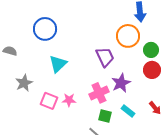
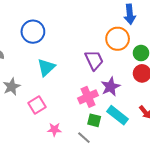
pink star: (69, 100) -> (54, 129), moved
pink square: (49, 101) -> (37, 105), turned 36
cyan rectangle: (128, 111) -> (118, 115), size x1.5

